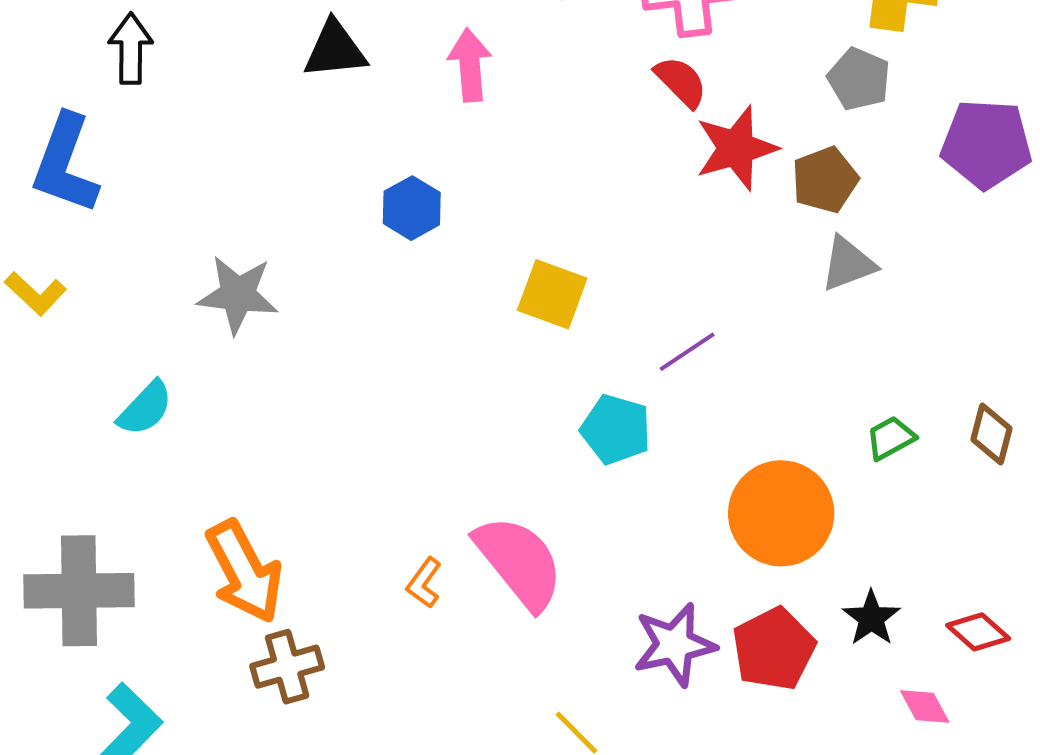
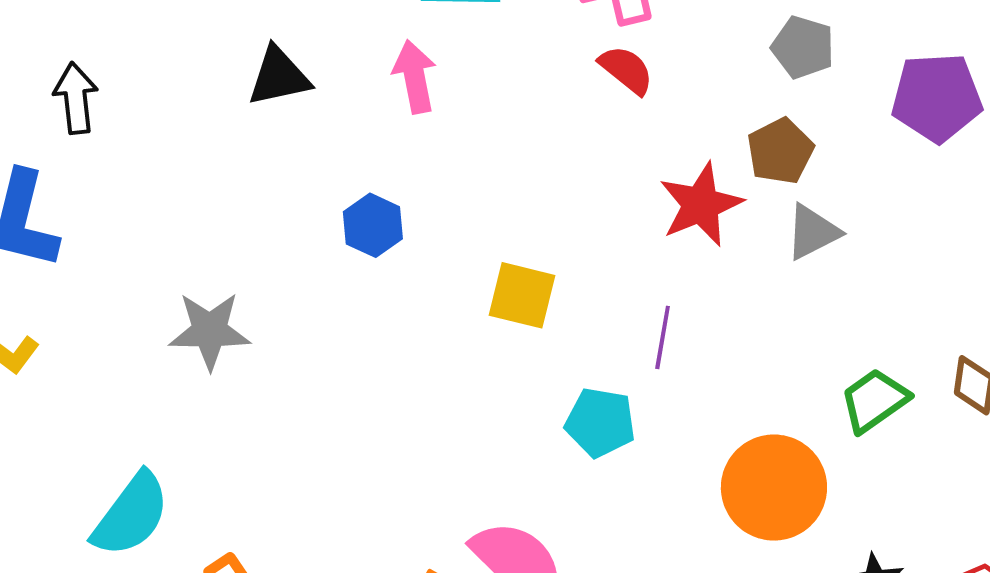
red star: (736, 148) -> (701, 205), moved
purple line: (687, 352) -> (663, 337), turned -40
cyan semicircle: (145, 408) -> (131, 515), moved, size x1.5
green trapezoid: (891, 438) -> (874, 400), size x1.4

